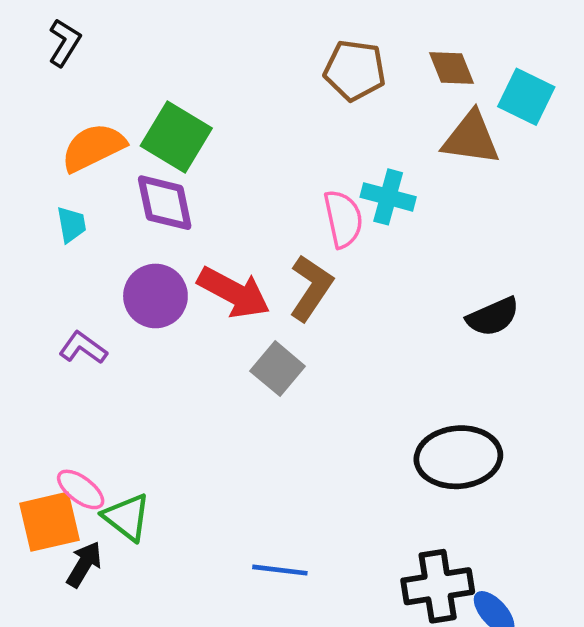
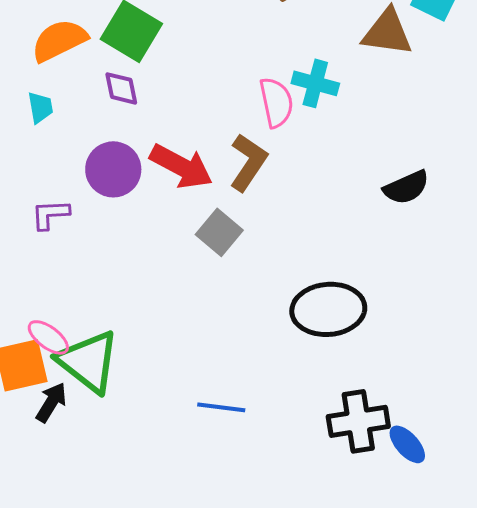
purple diamond: (165, 203) -> (121, 88), size x0.7
purple L-shape: (83, 348) -> (50, 214), turned -39
black ellipse: (458, 457) -> (328, 309), moved
green triangle: (127, 517) -> (88, 361), size x1.5

